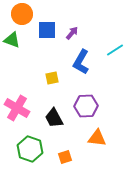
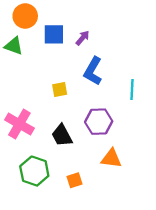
cyan line: (115, 50) -> (132, 89), moved, turned -54

